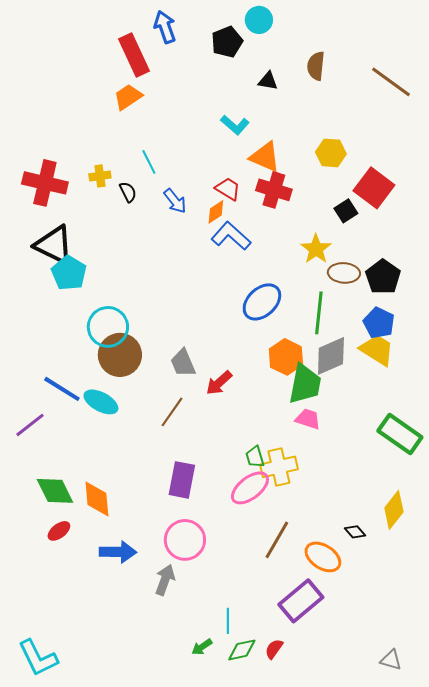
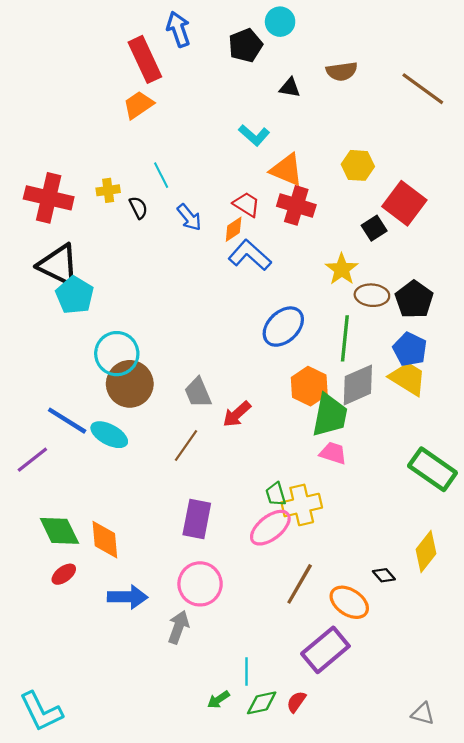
brown semicircle: (316, 66) -> (342, 71), turned -104

